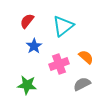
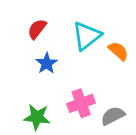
orange semicircle: (86, 57) -> (118, 51), moved
pink cross: (59, 64) -> (81, 103), moved

